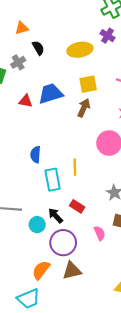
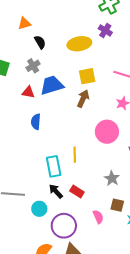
gray cross: (18, 62) -> (33, 66), moved
blue semicircle: (36, 155) -> (36, 122), moved
black arrow: (56, 216) -> (56, 191), moved

